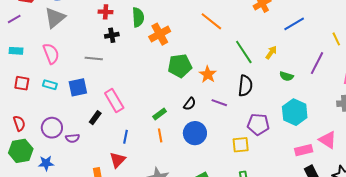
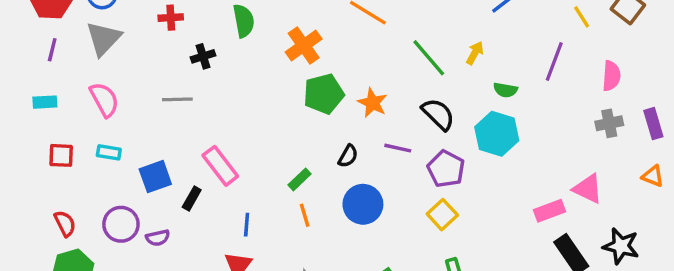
red cross: (106, 12) -> (171, 18), moved
purple line: (14, 19) -> (52, 50), moved, turned -40
orange cross: (160, 34) -> (304, 45), moved
black semicircle: (245, 86) -> (438, 114), turned -45
blue square: (78, 87) -> (155, 177), moved
cyan hexagon: (295, 112) -> (497, 134), moved
purple pentagon: (258, 124) -> (446, 169), moved, turned 30
yellow square: (241, 145) -> (442, 215), turned -30

